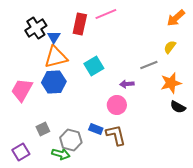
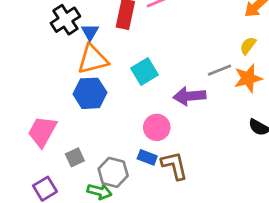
orange star: (171, 83) -> (248, 78), moved
purple arrow: (127, 84) -> (189, 96), size x1.6
pink trapezoid: (22, 90) -> (42, 131), moved
pink circle: (117, 105) -> (157, 127), moved

